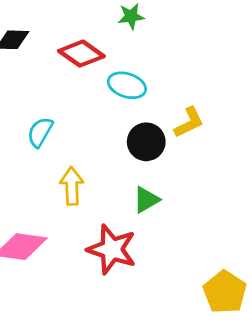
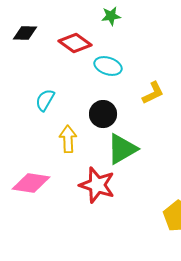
black circle: (146, 142) -> (103, 114), moved
green triangle: (146, 200) -> (122, 149), size x1.6

